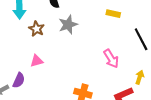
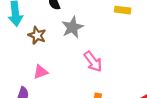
pink arrow: (111, 59) -> (93, 61), moved

